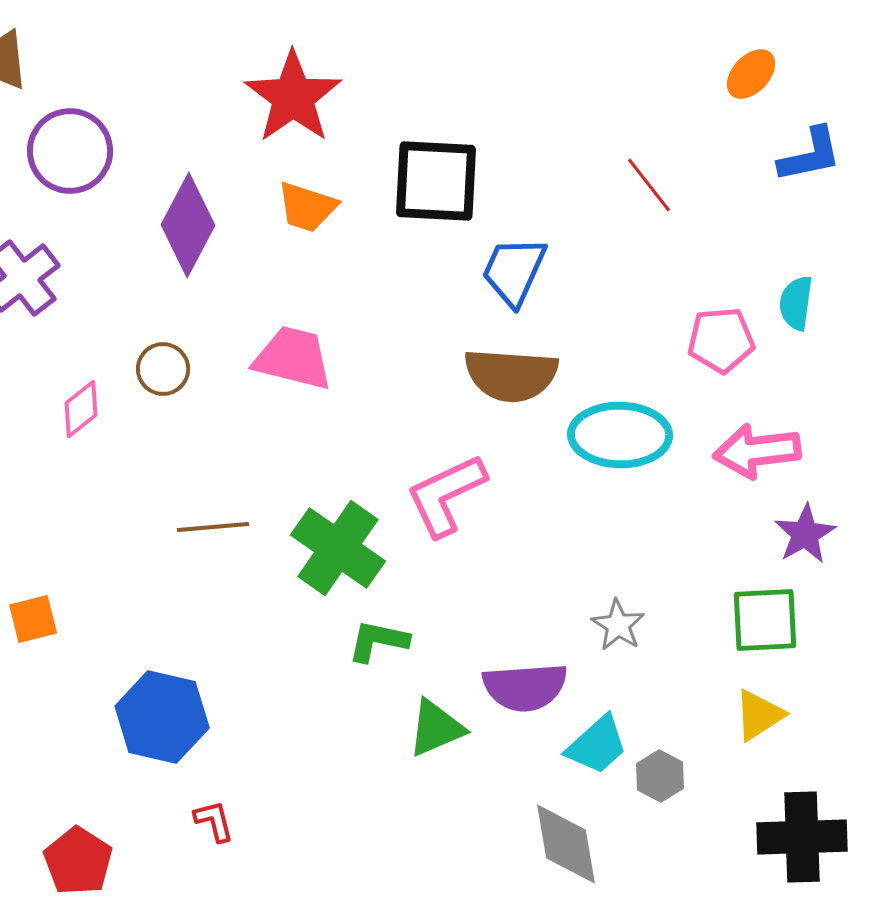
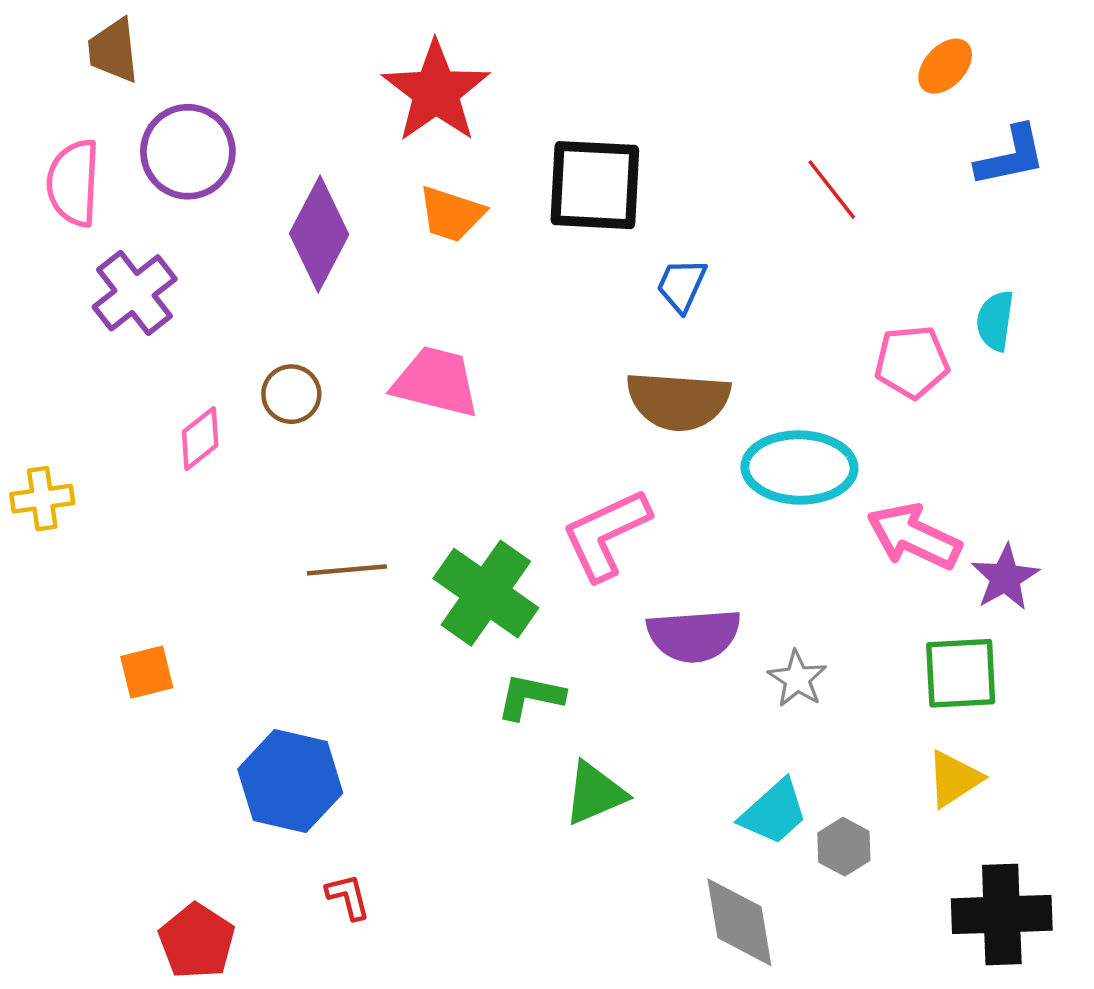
blue trapezoid: (514, 271) -> (682, 285), size x0.7
pink arrow: (757, 451) -> (914, 536), moved, turned 32
purple semicircle: (525, 687) -> (694, 635), moved

